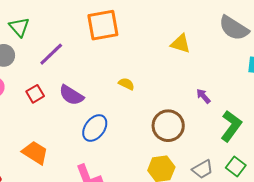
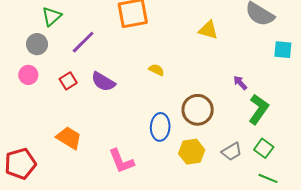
green triangle: (19, 27) -> (52, 16), turned 30
purple arrow: (203, 96) -> (240, 83), moved
blue ellipse: (95, 128) -> (160, 127), moved, turned -32

